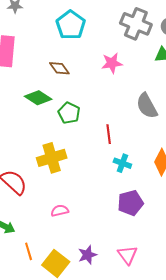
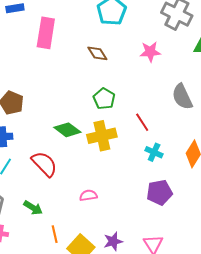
green diamond: (38, 98) -> (67, 130), moved
red line: (109, 134) -> (142, 122), turned -30
yellow cross: (52, 158) -> (102, 136), moved

